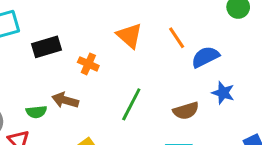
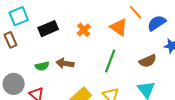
orange triangle: (130, 36) -> (119, 27), moved
orange cross: (88, 64) -> (84, 30), moved, turned 32
green semicircle: (36, 112) -> (42, 66), moved

